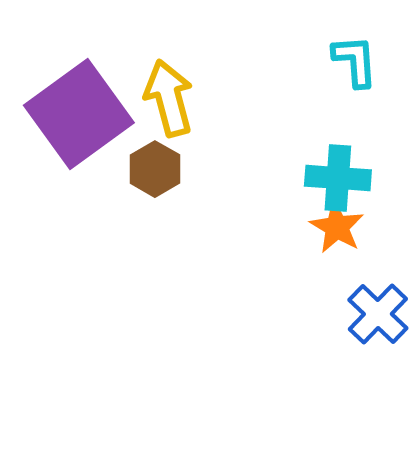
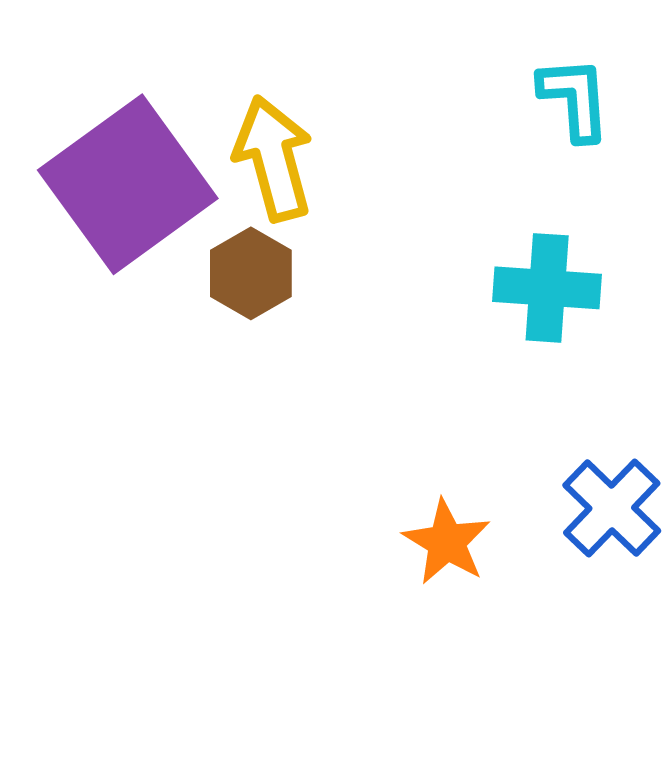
orange star: (337, 227) -> (447, 542), moved

